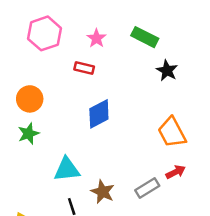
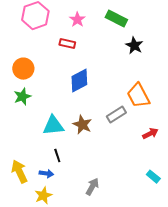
red arrow: (176, 172) -> (150, 134), moved
gray rectangle: (147, 188) -> (116, 115), moved
brown star: (103, 192) -> (82, 125), moved

